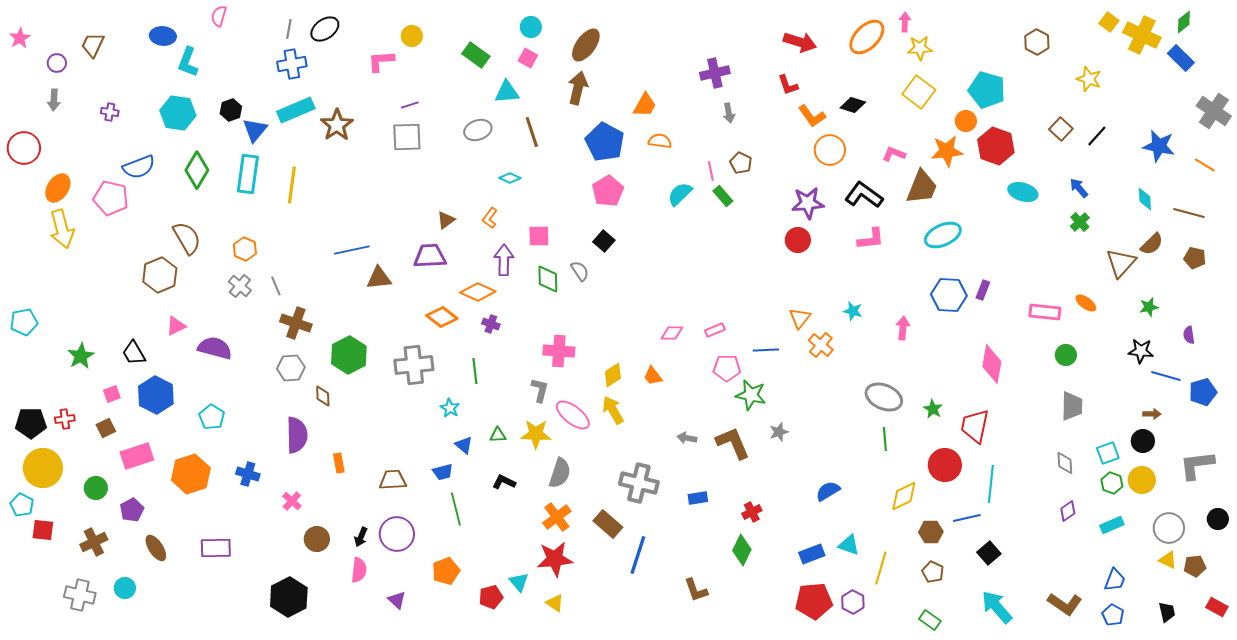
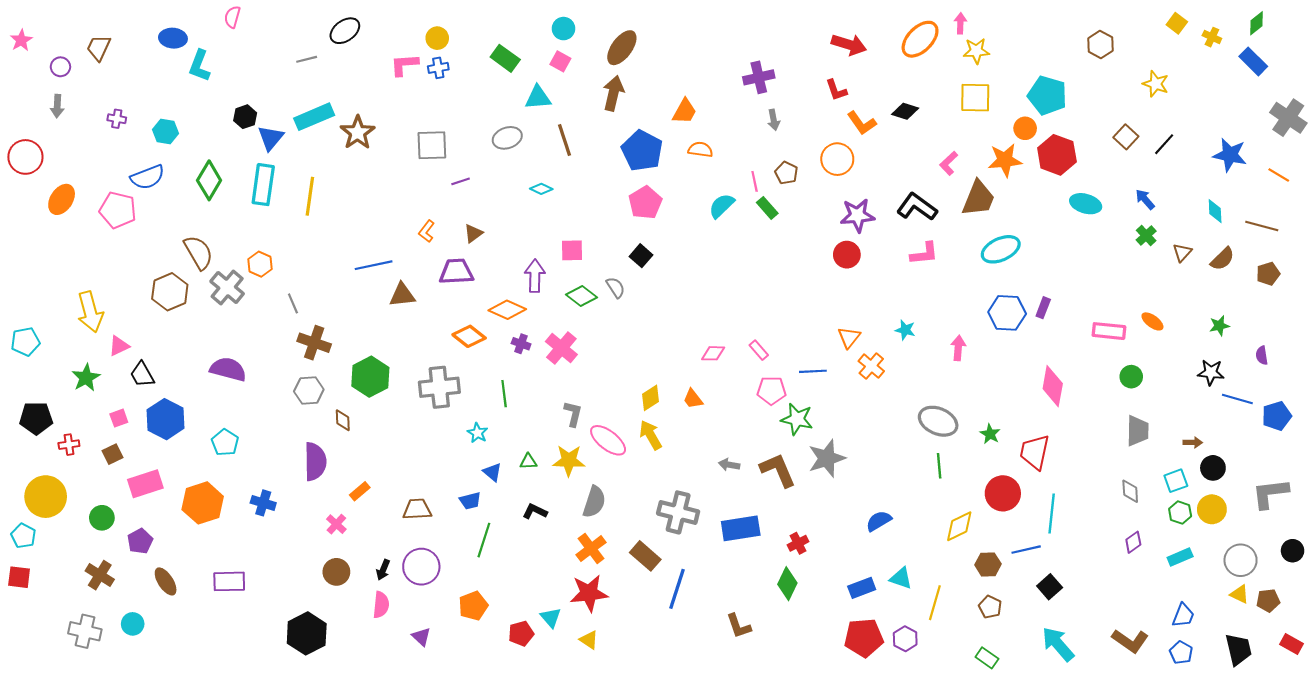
gray line: (289, 29) -> (307, 59), moved, turned 66
yellow cross: (1142, 35) -> (1212, 37), size x0.5
blue cross: (292, 64) -> (438, 68), moved, size x0.7
yellow square: (919, 92) -> (975, 98), turned -36
purple line: (410, 105) -> (461, 181), moved
cyan hexagon: (178, 113) -> (166, 132), moved, size x0.7
orange circle: (830, 150) -> (837, 159), moved
pink L-shape: (894, 154) -> (949, 163), turned -65
orange L-shape: (490, 218) -> (427, 231), moved
yellow arrow: (62, 229) -> (90, 312), moved
brown pentagon: (1195, 258) -> (1268, 274), turned -30
brown triangle: (1121, 263) -> (1182, 252), moved, size x0.6
green diamond: (548, 279) -> (582, 296), turned -52
gray cross: (240, 286) -> (227, 288), moved, size x1.4
pink triangle: (176, 326) -> (119, 346), moved
pink rectangle: (715, 330) -> (759, 350), turned 72
pink cross: (559, 351) -> (561, 348), moved, turned 36
brown arrow: (1152, 414) -> (1193, 442), moved
black pentagon: (31, 423) -> (36, 418), moved
gray star: (779, 432) -> (827, 458), size x1.8
orange rectangle: (339, 463) -> (360, 491), turned 60
blue rectangle: (698, 498) -> (741, 528), size x1.8
pink cross: (292, 501) -> (336, 524), moved
green line: (456, 509) -> (484, 540), turned 32
red square: (43, 530) -> (19, 577), moved
brown cross: (94, 542) -> (100, 575), turned -32
black trapezoid: (1167, 612) -> (1238, 649), size x1.5

